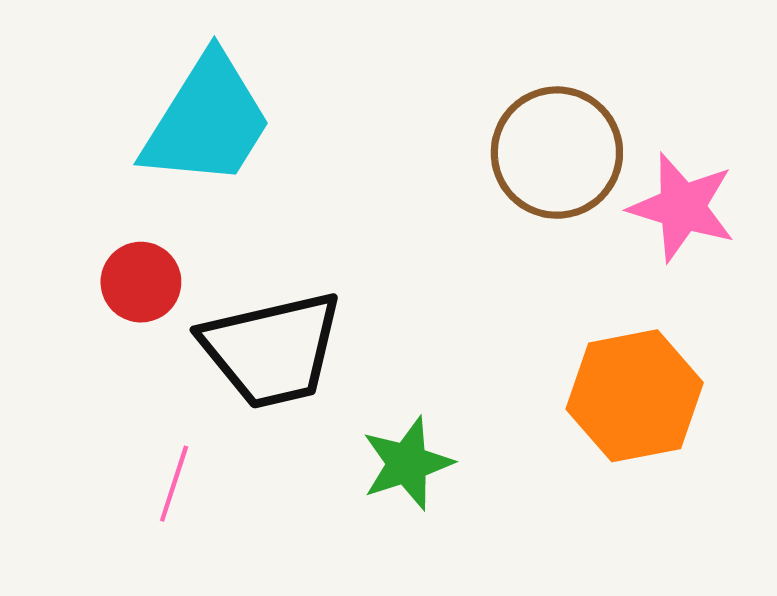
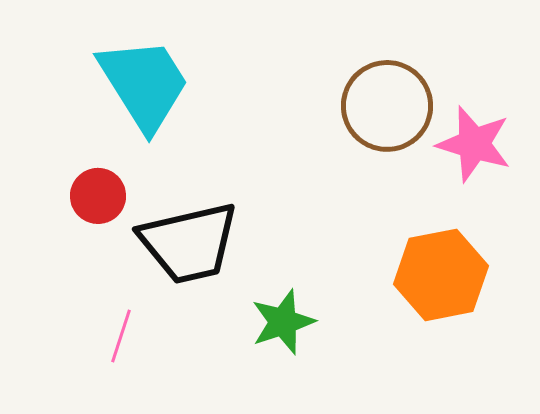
cyan trapezoid: (207, 121) -> (144, 84), turned -64

